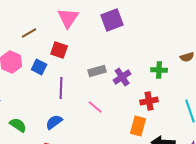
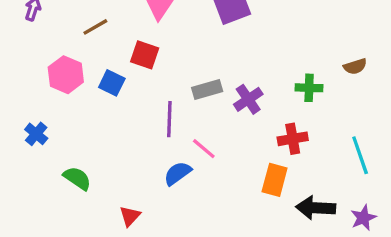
purple line: (61, 88) -> (169, 119), moved
blue semicircle: (54, 122) -> (178, 173), moved

